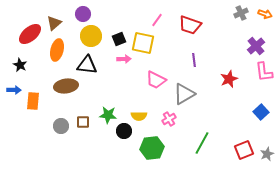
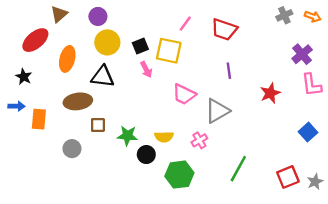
brown triangle: (54, 23) -> (59, 14), moved
pink arrow: (124, 59) -> (146, 70), turned 64
brown square: (83, 122) -> (98, 125), moved

